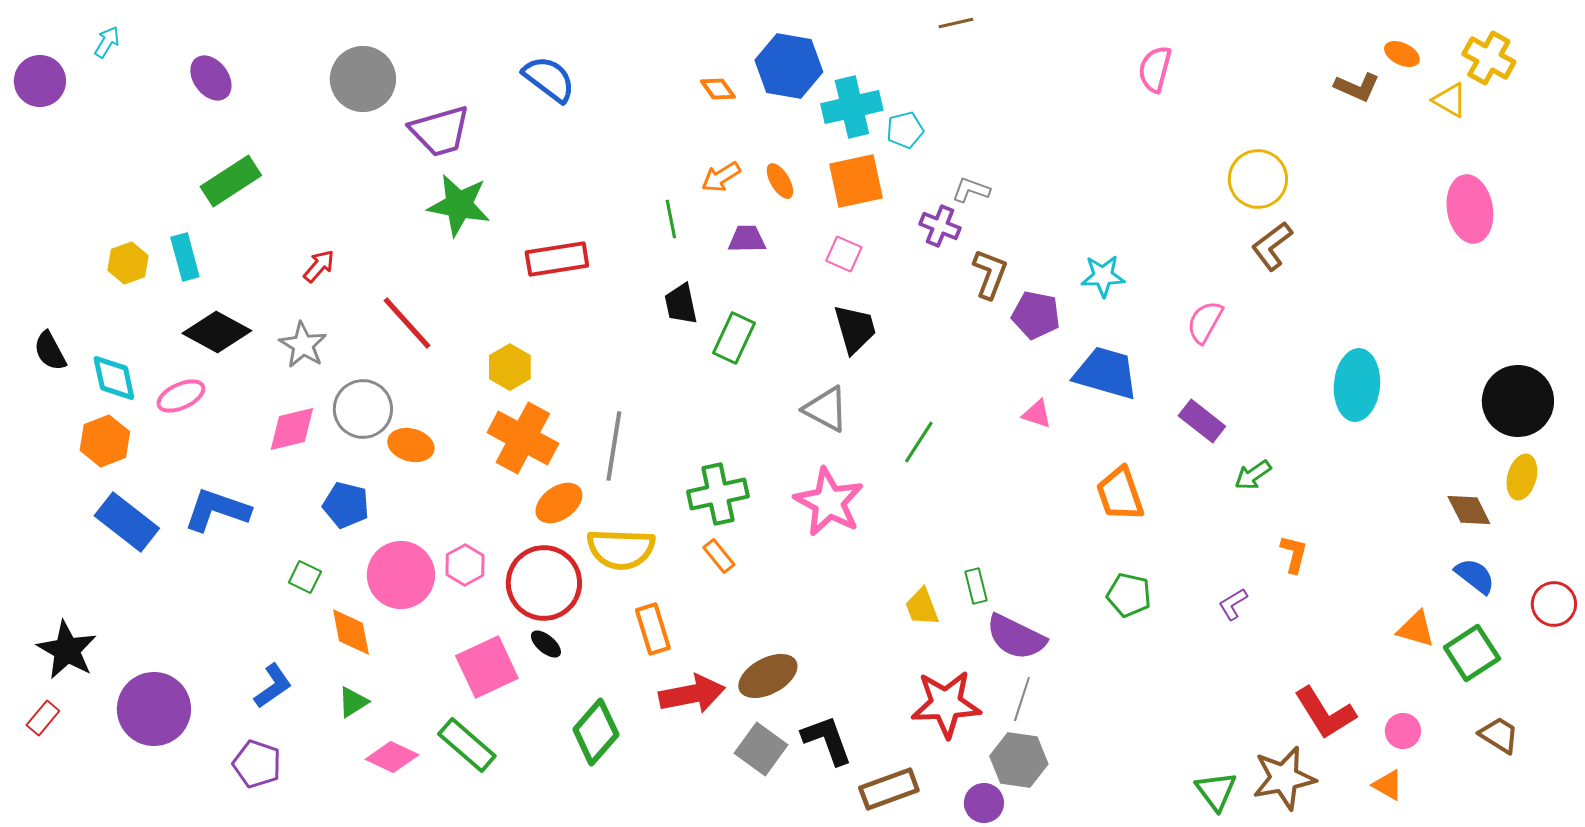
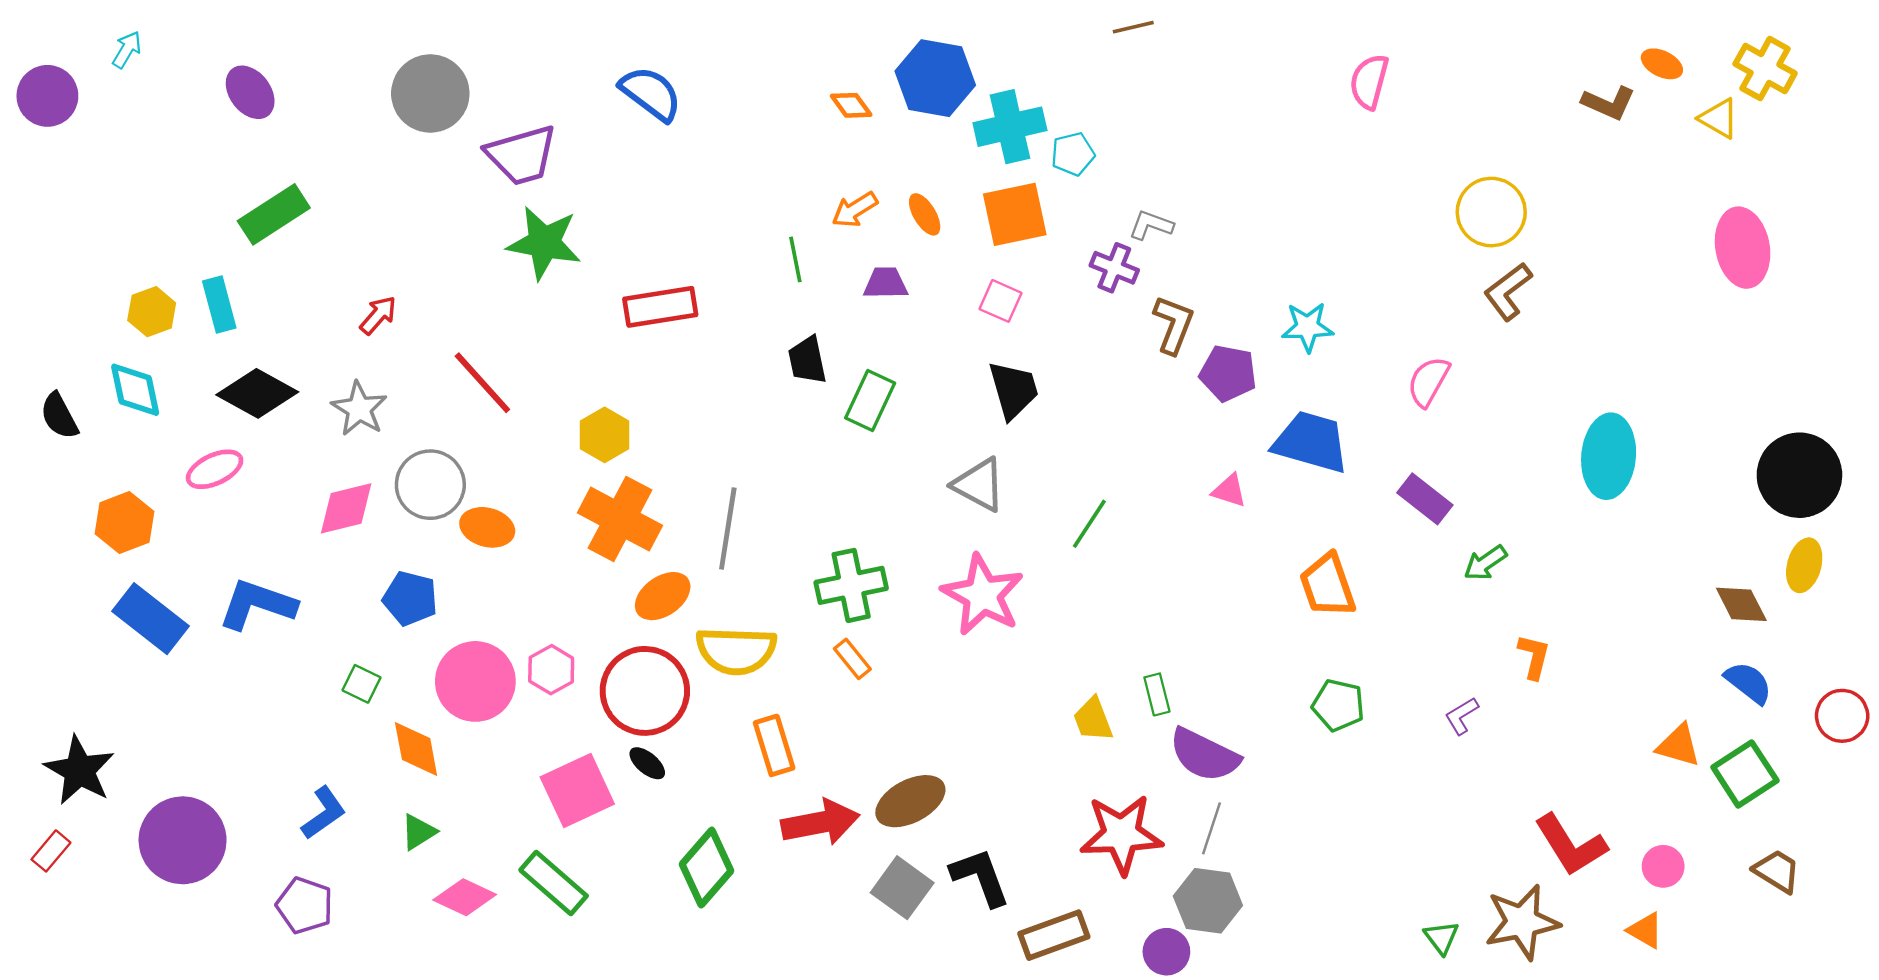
cyan diamond: (114, 378) -> (135, 390), moved
green triangle: (1216, 791) -> (1441, 937), size x0.7

